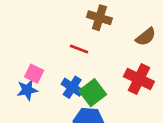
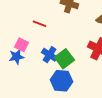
red line: (79, 49) -> (39, 24), moved

